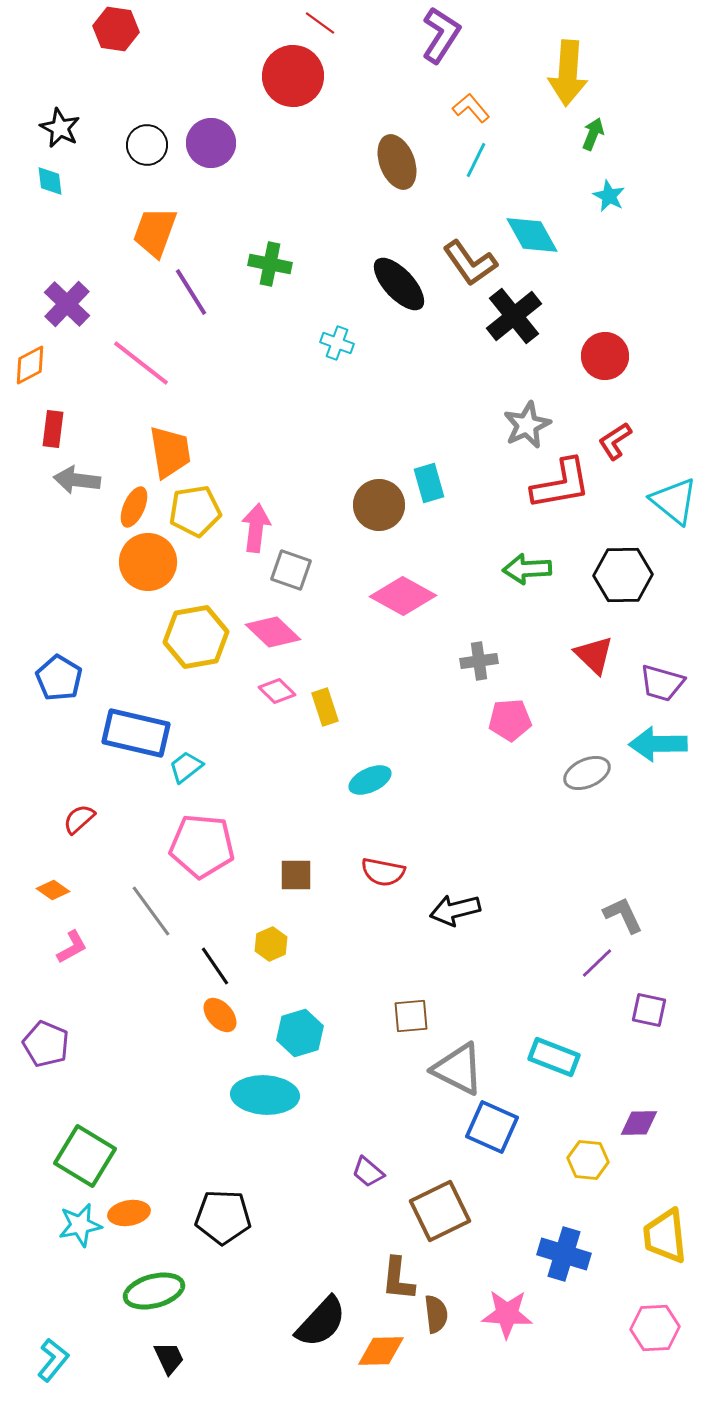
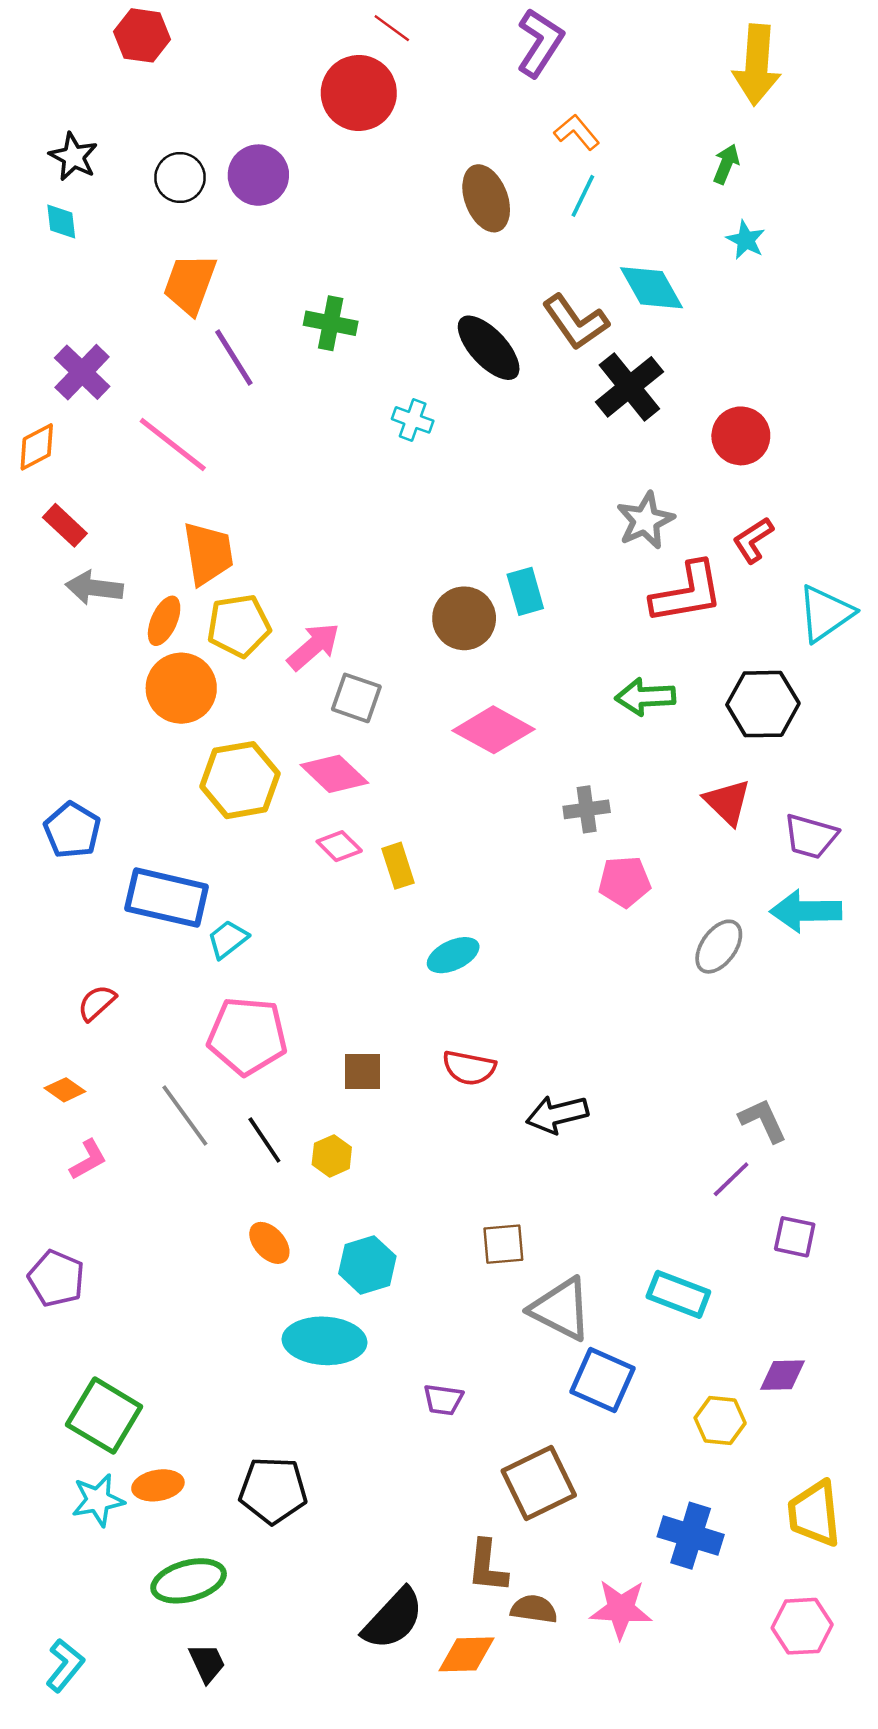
yellow arrow: (568, 73) -> (757, 65), moved
red rectangle: (53, 429) -> (65, 525), turned -54
cyan triangle: (674, 501) -> (825, 613), turned 46
pink arrow: (256, 528) -> (313, 647), turned 42
gray ellipse: (587, 773) -> (719, 947), turned -30
black line: (215, 966) -> (264, 1140), moved
purple trapezoid: (368, 1172) -> (443, 1400), moved, turned -32
brown semicircle: (436, 1314) -> (534, 1609), turned -75

